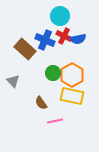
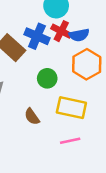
orange hexagon: (72, 75) -> (87, 64), moved
pink line: (55, 121) -> (70, 141), moved

